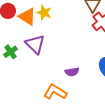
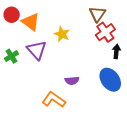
yellow star: (44, 13) -> (62, 34), moved

